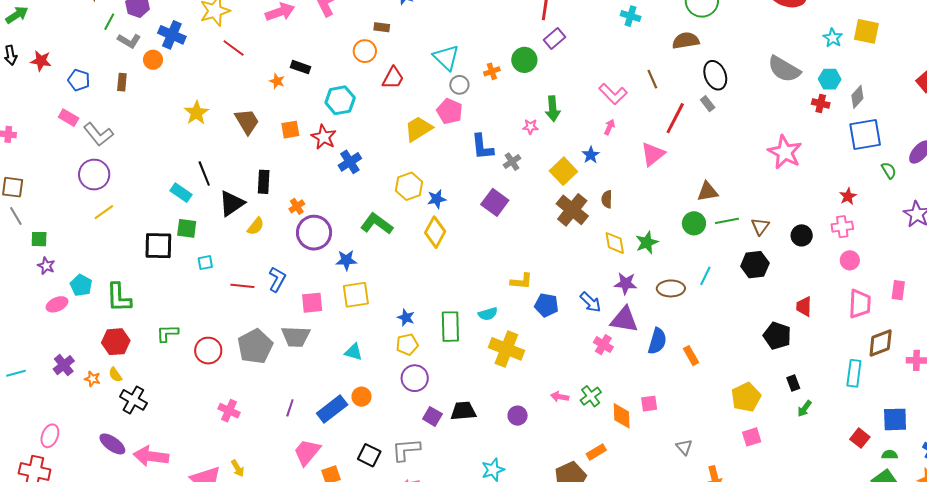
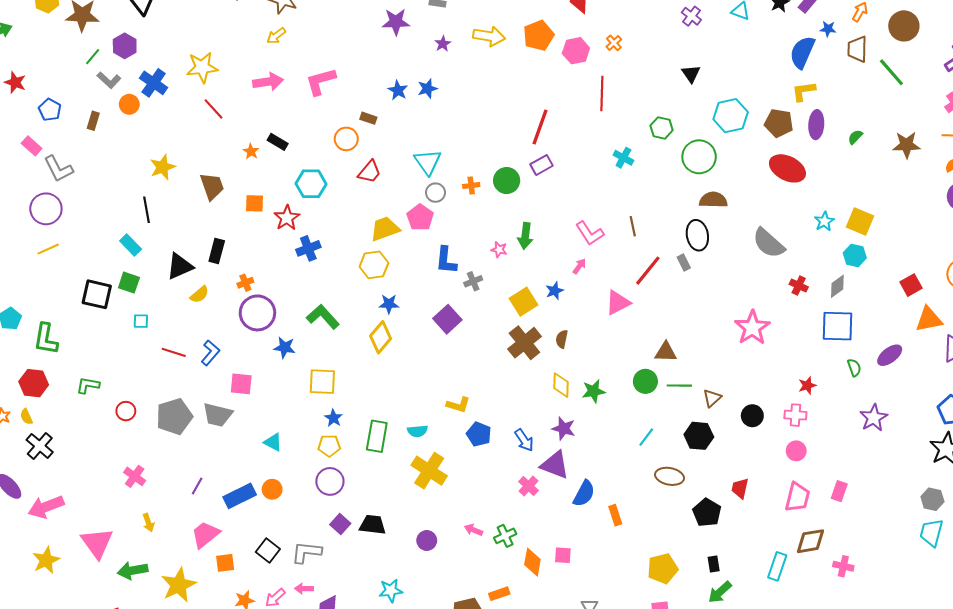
brown semicircle: (686, 41) -> (713, 200), moved
cyan hexagon: (830, 79) -> (855, 255), moved
black line: (204, 174) -> (147, 210), moved
yellow hexagon: (409, 186) -> (374, 265), moved
brown ellipse: (671, 288) -> (670, 476), moved
yellow square: (356, 295) -> (322, 382), moved
red circle: (208, 351) -> (126, 411), size x0.7
green arrow: (804, 409) -> (720, 592), size x1.4
pink arrow: (151, 456) -> (46, 507), turned -40
yellow arrow: (238, 468) -> (148, 523), moved

